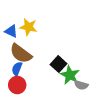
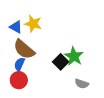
green star: (70, 75) -> (74, 56), moved

